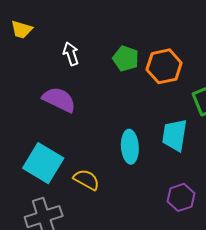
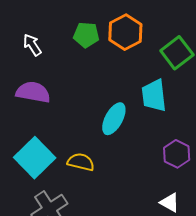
cyan ellipse: (130, 147) -> (114, 119), turned 48
cyan square: (43, 163) -> (35, 158), turned 30

